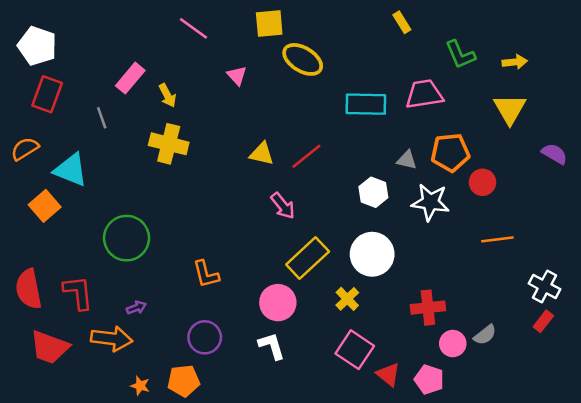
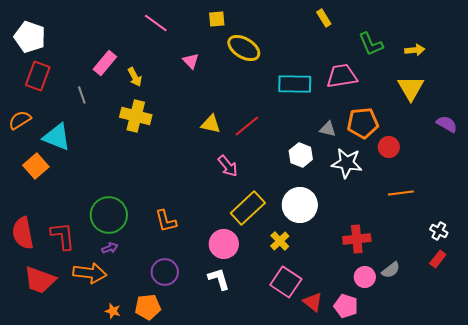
yellow square: (269, 24) -> (217, 19), size x0.7
green circle: (127, 238) -> (109, 215), moved
white cross: (545, 286) -> (439, 231), size x0.7
red cross: (428, 308) -> (357, 239), moved

